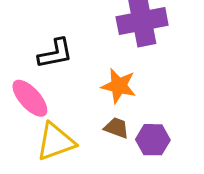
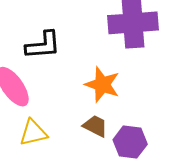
yellow triangle: (56, 142) -> (33, 133), size x0.7

